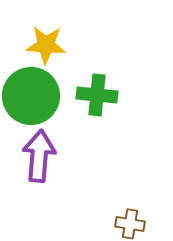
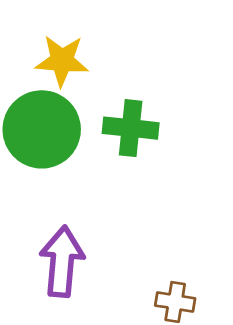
purple arrow: (39, 156) -> (62, 262), moved

